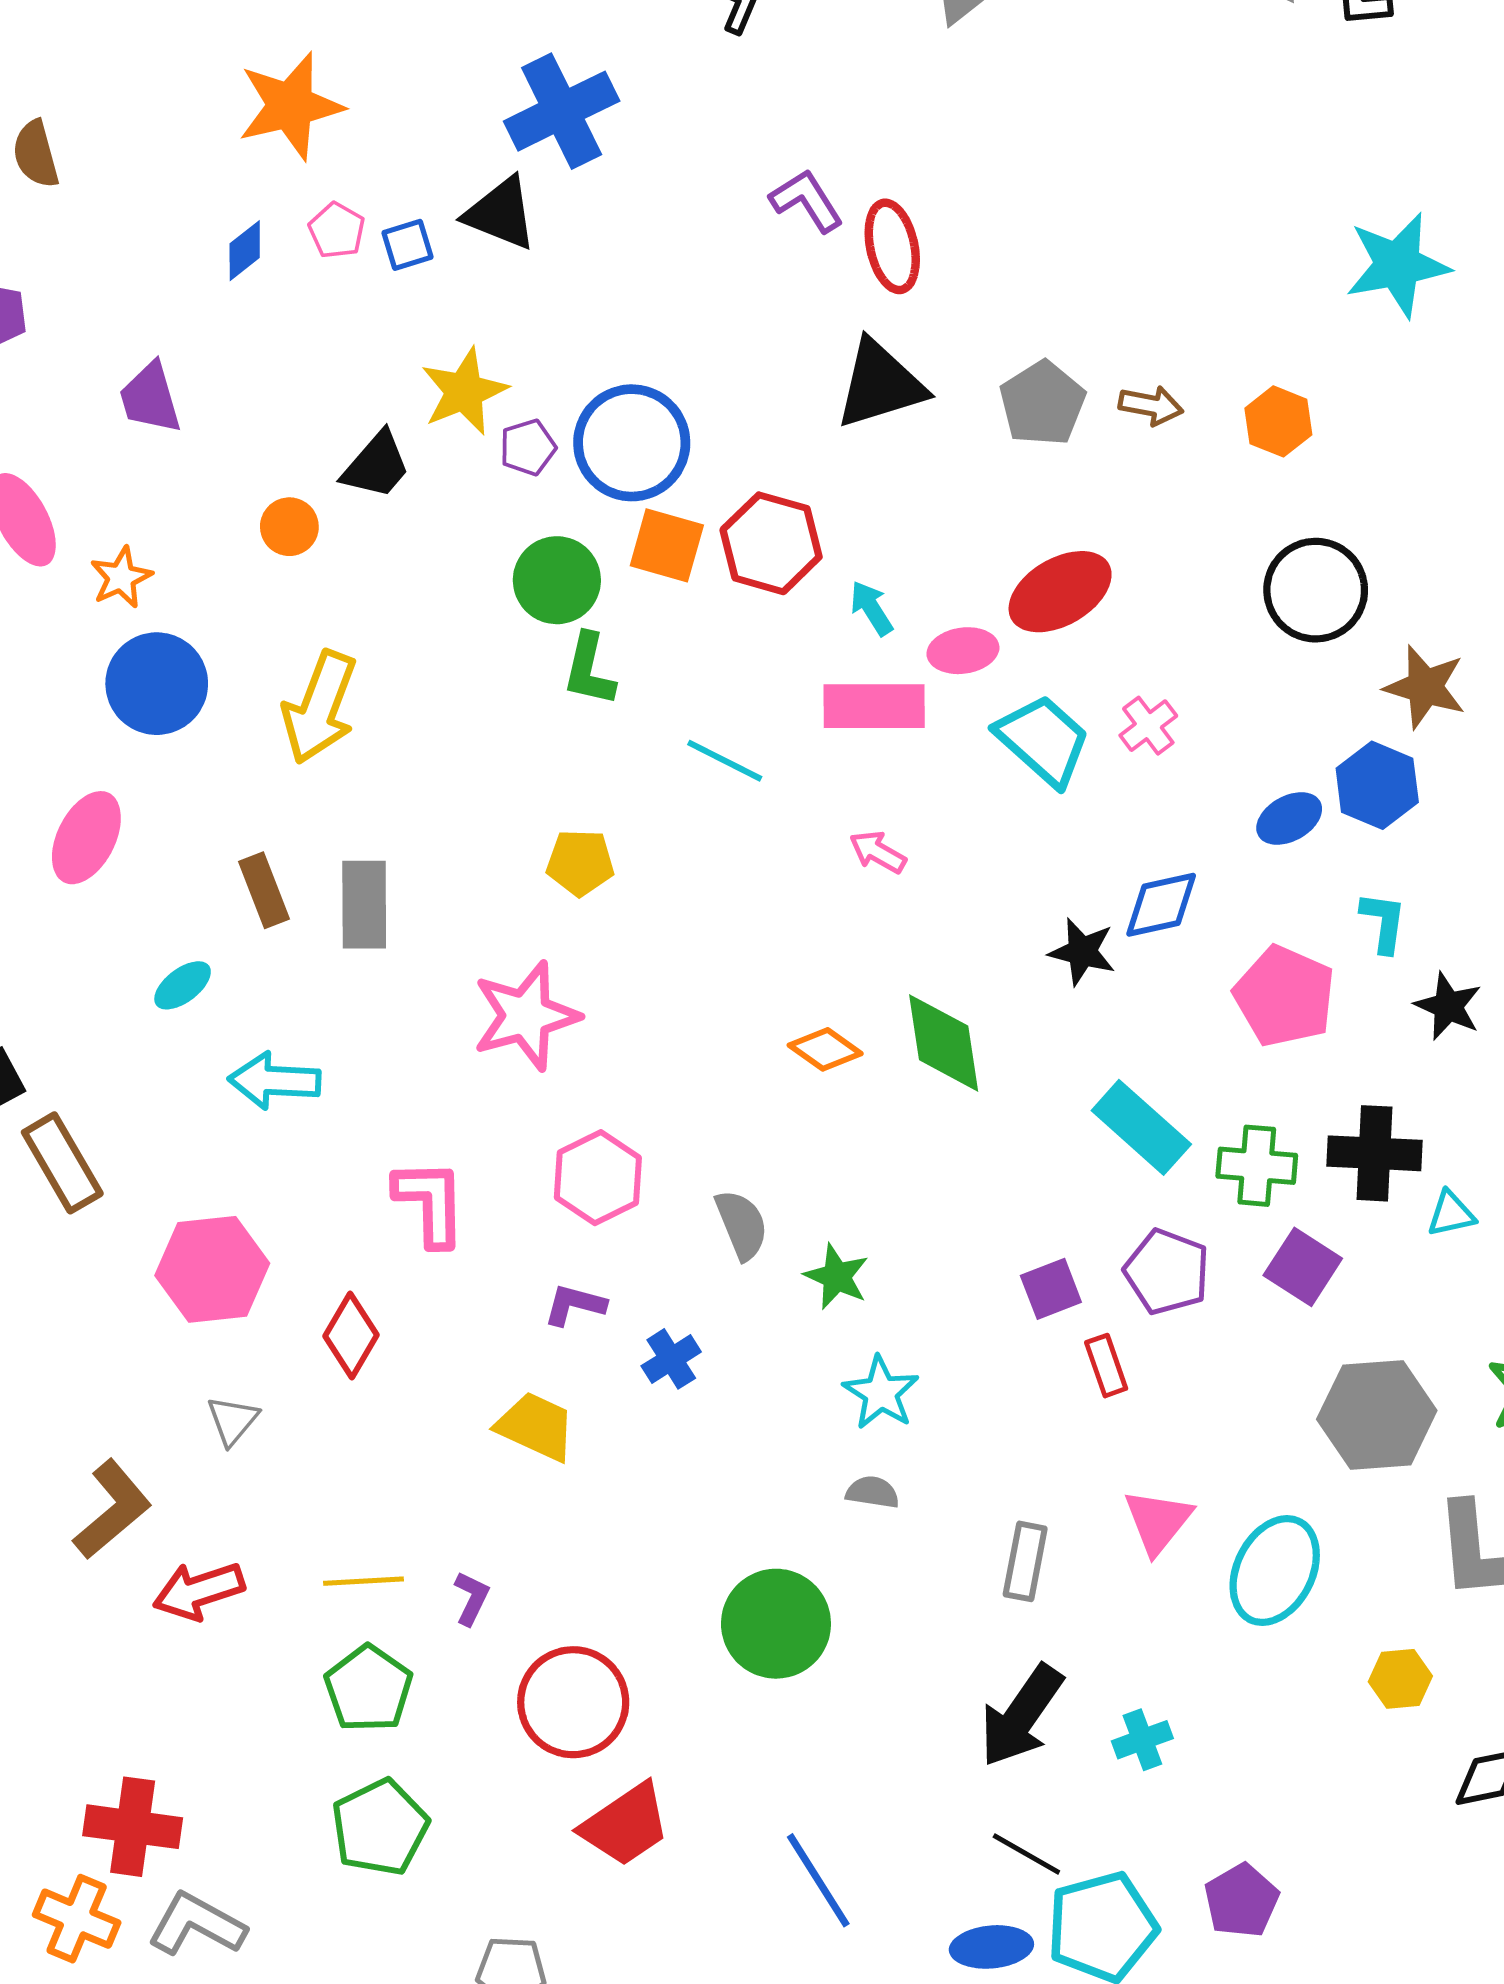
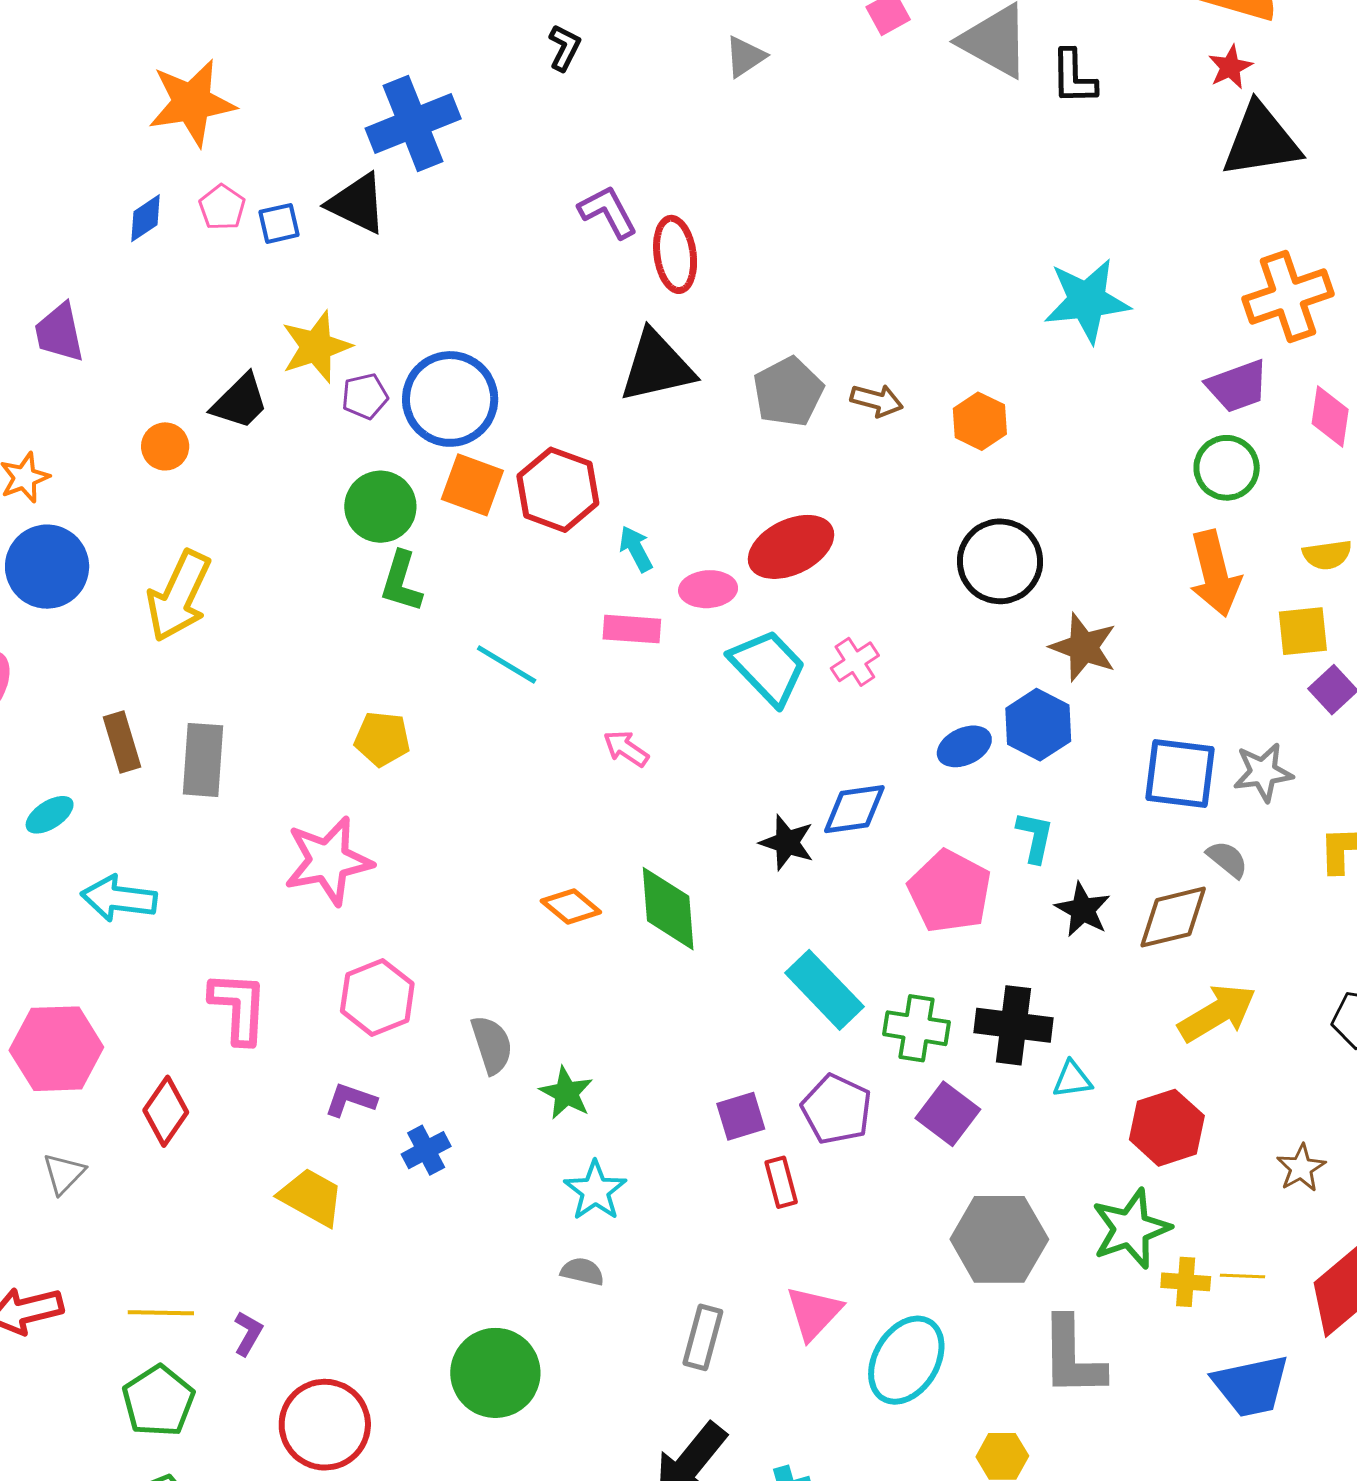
pink rectangle: (874, 706) -> (632, 629), size x0.7

